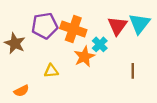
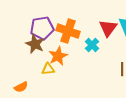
brown star: (15, 43) -> (35, 44), moved
orange star: (84, 57) -> (58, 56), moved

